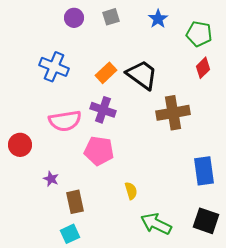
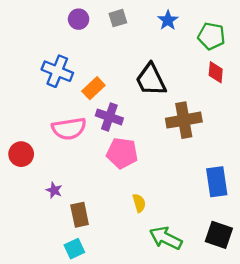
red diamond: (203, 68) -> (216, 72), turned -40
orange rectangle: (106, 73) -> (93, 88), moved
black trapezoid: (142, 75) -> (151, 80), turned -152
pink pentagon: (99, 151) -> (122, 153), moved

